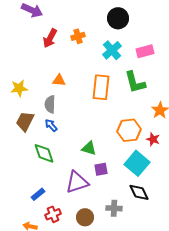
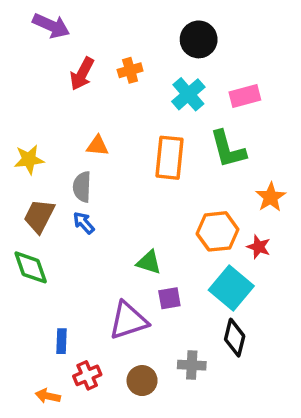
green diamond: (44, 153) -> (31, 267), moved
black diamond: (139, 192) -> (235, 338), turned 40
blue rectangle: (38, 194) -> (61, 341), turned -48

